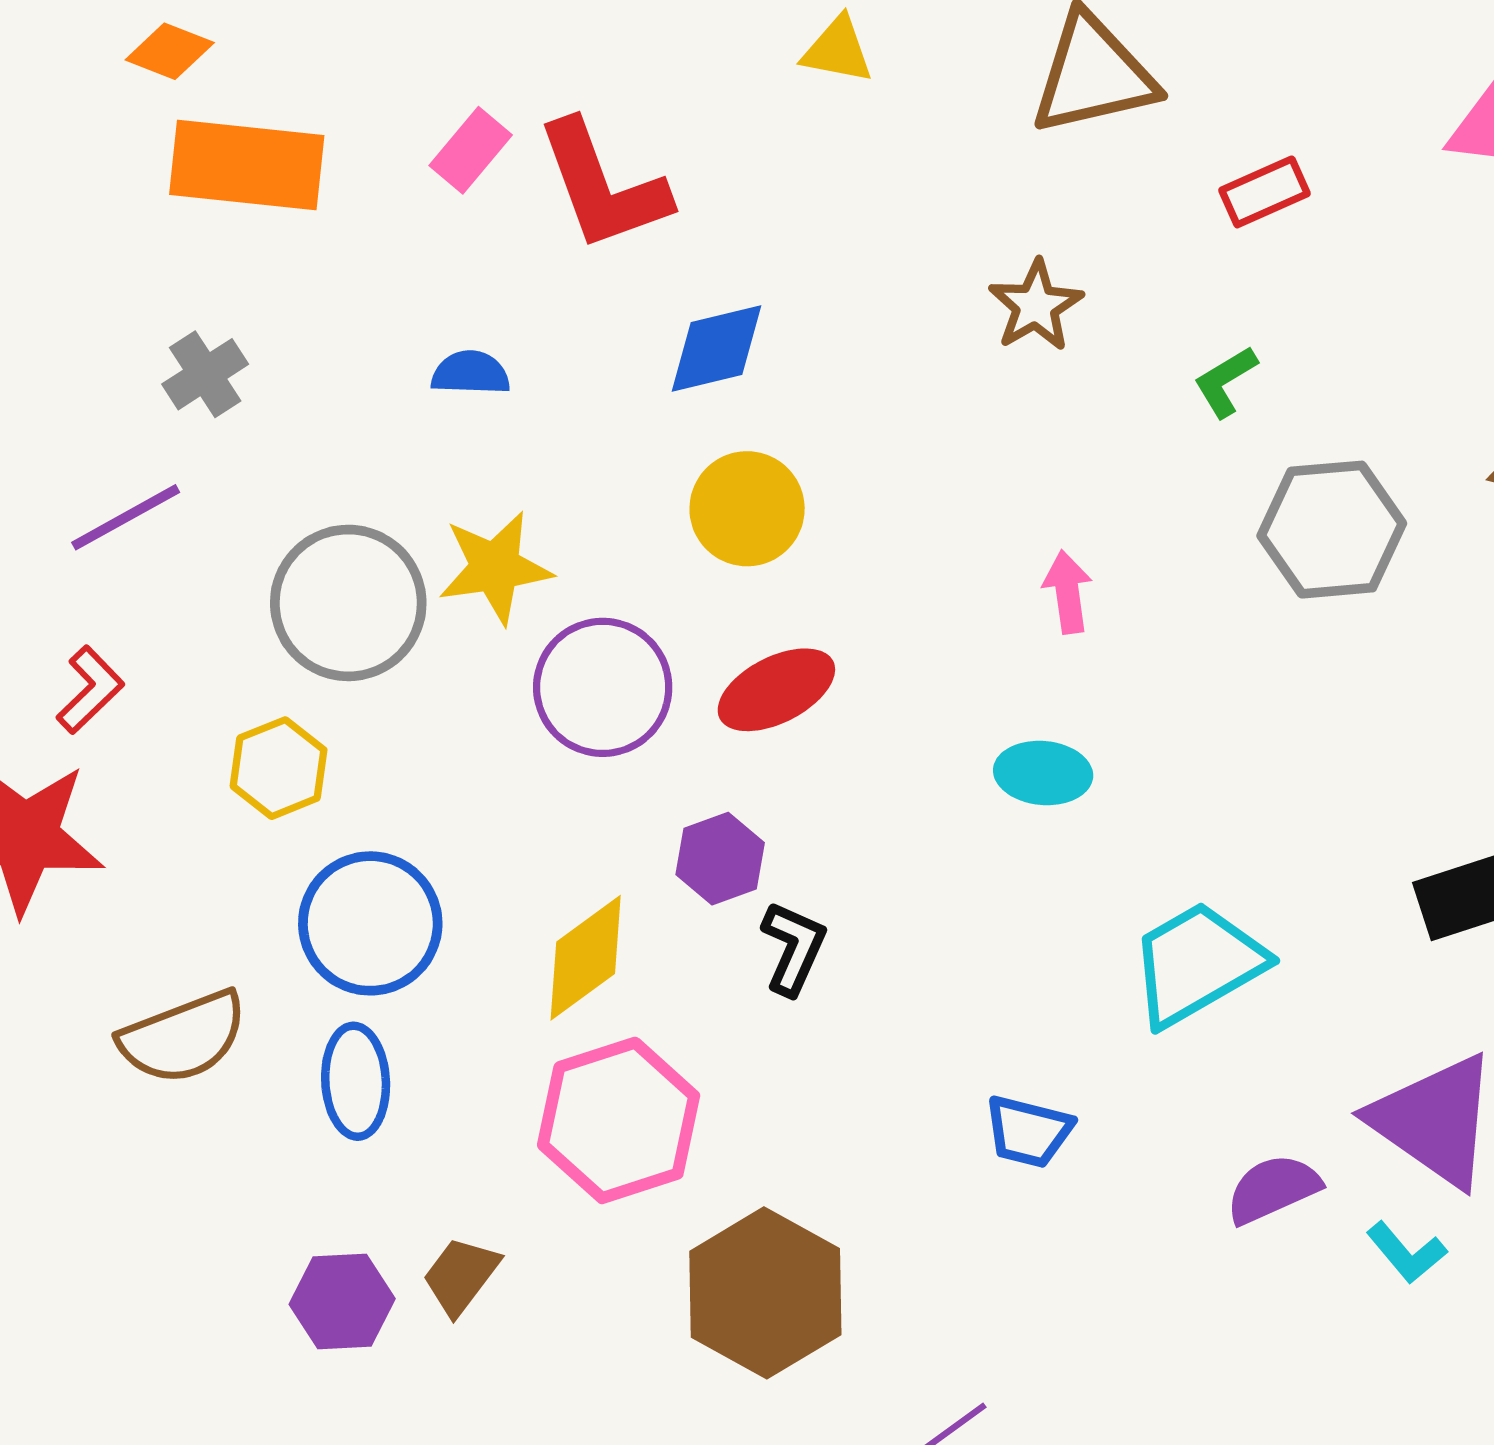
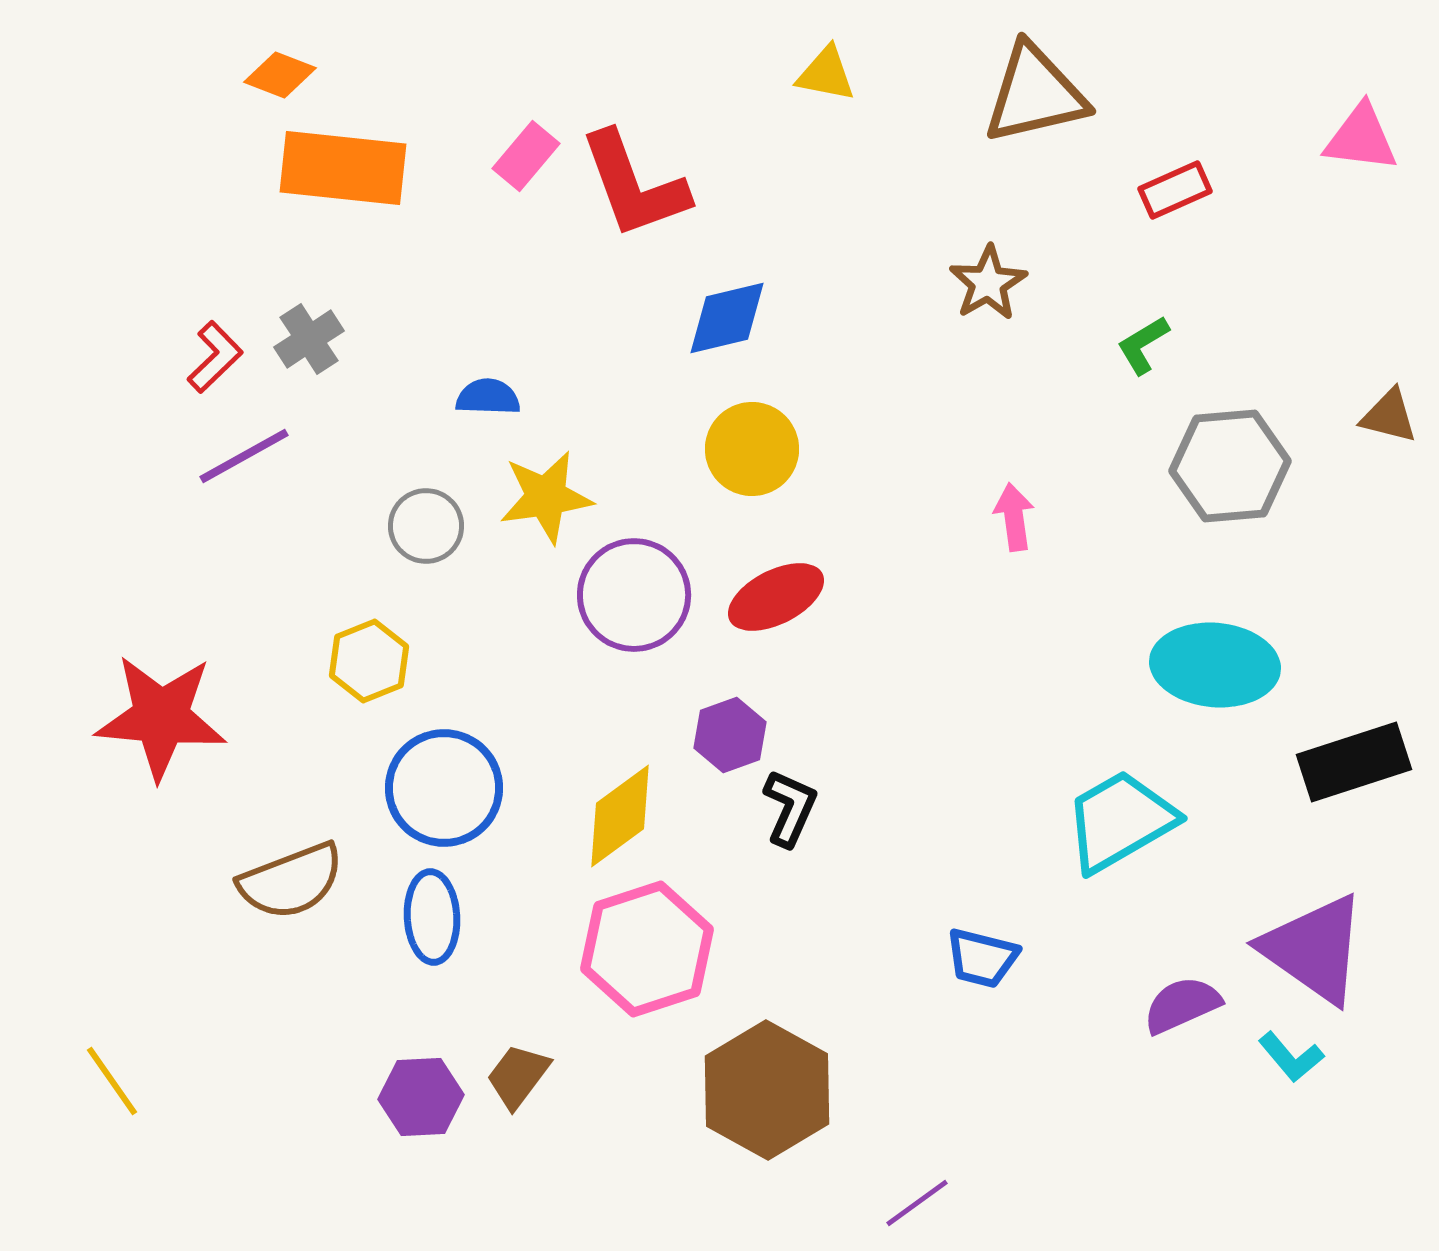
blue semicircle: (471, 373) -> (488, 397), moved
gray circle: (348, 603) -> (426, 526), size x0.6
red L-shape: (90, 690) -> (215, 357), moved
cyan ellipse: (1043, 773) -> (1215, 665), moved, size x1.6

